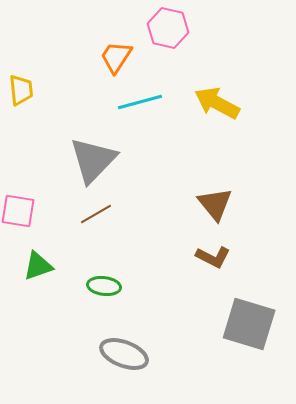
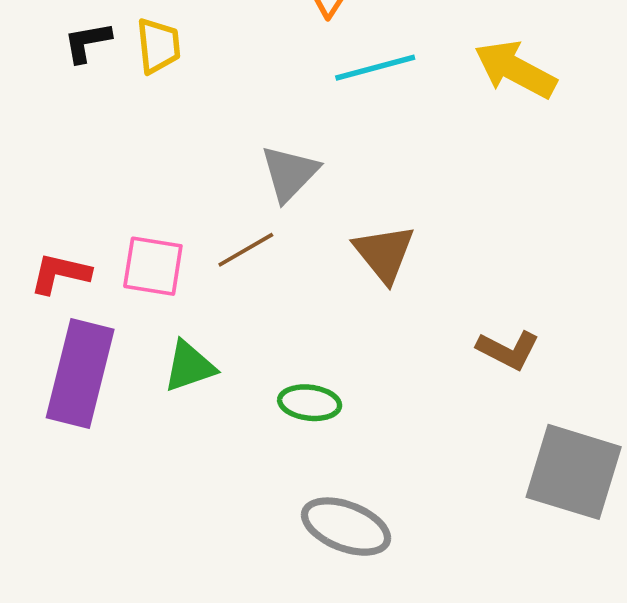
gray triangle: (93, 160) -> (290, 173), size x0.7
brown triangle: (215, 204) -> (384, 253), moved
brown line: (96, 214) -> (246, 250), moved

